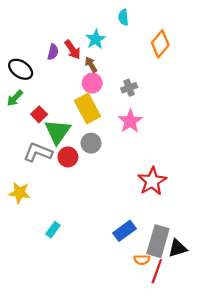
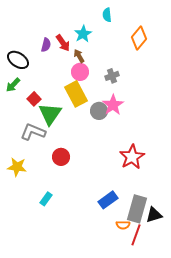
gray circle: (91, 143) -> (99, 111), moved
red circle: (68, 157) -> (61, 157), moved

